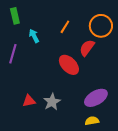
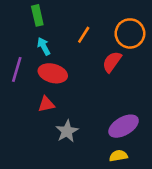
green rectangle: (15, 16) -> (37, 15), moved
red ellipse: (69, 65) -> (53, 73), moved, turned -30
red triangle: (29, 101) -> (46, 104), moved

